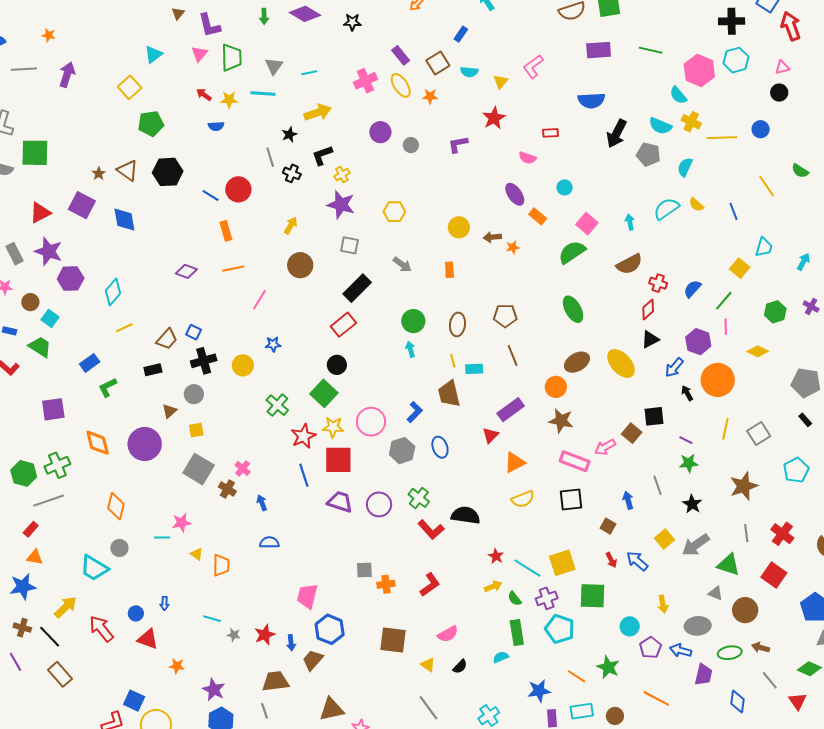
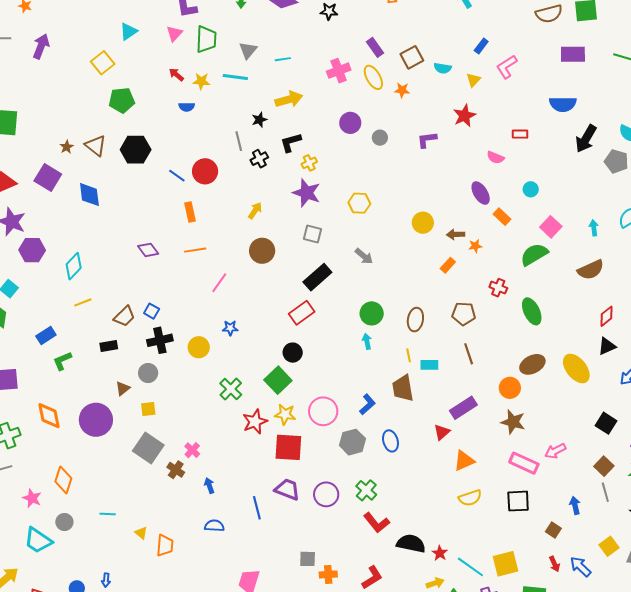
blue rectangle: (461, 34) -> (481, 46), moved
black cross: (292, 173) -> (259, 159), turned 36
orange rectangle: (449, 270) -> (448, 265), moved, turned 42
purple diamond: (186, 271) -> (148, 250), turned 30
red cross: (658, 283) -> (498, 288), moved
black square: (654, 416) -> (606, 423), turned 35
brown square: (632, 433) -> (604, 466), moved
blue line: (304, 475) -> (257, 508), moved
black semicircle: (465, 515) -> (411, 543), moved
pink star: (182, 523) -> (32, 498), moved, turned 30

